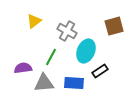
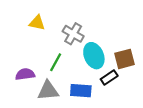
yellow triangle: (34, 21) -> (37, 23), turned 49
brown square: (114, 26) -> (124, 59), moved
cyan ellipse: (86, 51) -> (94, 56), turned -45

